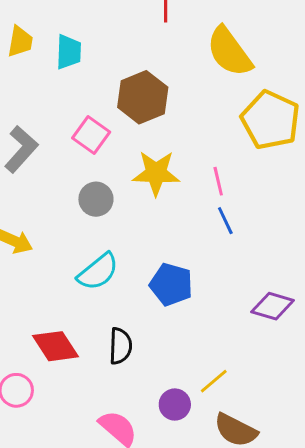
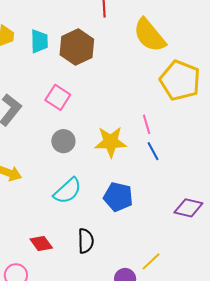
brown hexagon: (143, 97) -> (77, 47), moved
yellow star: (156, 173) -> (111, 142), moved
red diamond: (56, 346) -> (41, 243), size x0.7

